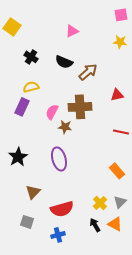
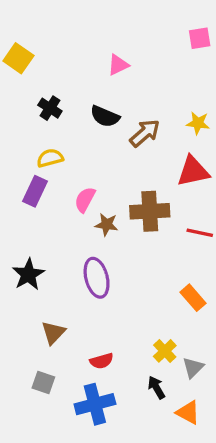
yellow star: (120, 42) -> (198, 123), moved
red triangle: (117, 95) -> (193, 171), size x1.5
brown cross: (80, 107) -> (150, 211), moved
gray triangle: (120, 202) -> (193, 368), moved
red semicircle: (62, 209) -> (102, 361), size x0.6
orange triangle: (115, 224) -> (188, 412), moved
blue cross: (58, 235) -> (95, 404), size x1.6

